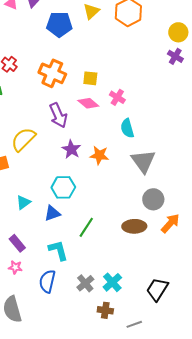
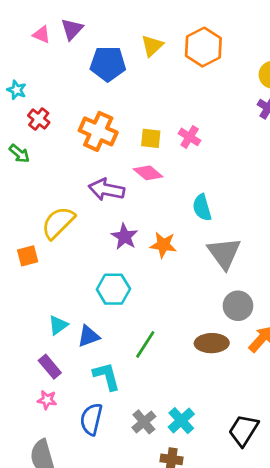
pink cross: (117, 97) -> (190, 137), moved
purple arrow: (58, 115) -> (107, 190), turned 125
cyan triangle: (23, 202) -> (58, 325), moved
blue triangle: (52, 213) -> (89, 336), moved

